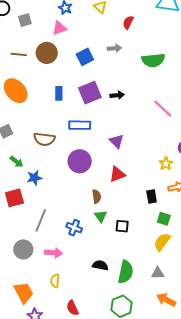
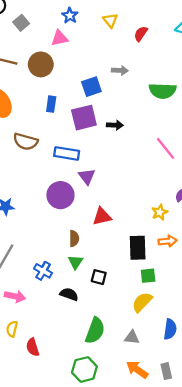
gray square: (25, 20) -> (21, 23), turned -32
red semicircle: (128, 22) -> (141, 34), moved
blue square: (85, 57) -> (91, 87), moved
blue rectangle: (59, 93) -> (51, 104), moved
brown semicircle: (44, 139) -> (26, 142), moved
purple triangle: (117, 141) -> (87, 176), moved
black rectangle: (152, 196) -> (138, 248), size x1.5
green square: (164, 219) -> (148, 276), turned -32
black semicircle: (100, 265) -> (69, 294), moved
red semicircle: (73, 308) -> (33, 347), moved

